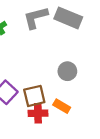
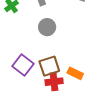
gray circle: (67, 71) -> (47, 27), moved

